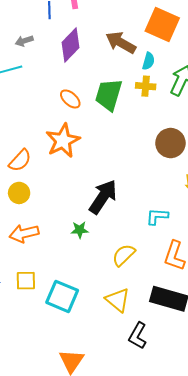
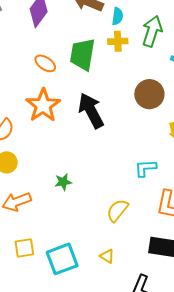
black arrow: (103, 197) -> (91, 111), moved, turned -54
green star: (80, 230) -> (63, 182), moved
cyan square: (62, 296) -> (62, 259), turned -36
yellow triangle: (118, 300) -> (107, 256), moved, size x0.6

